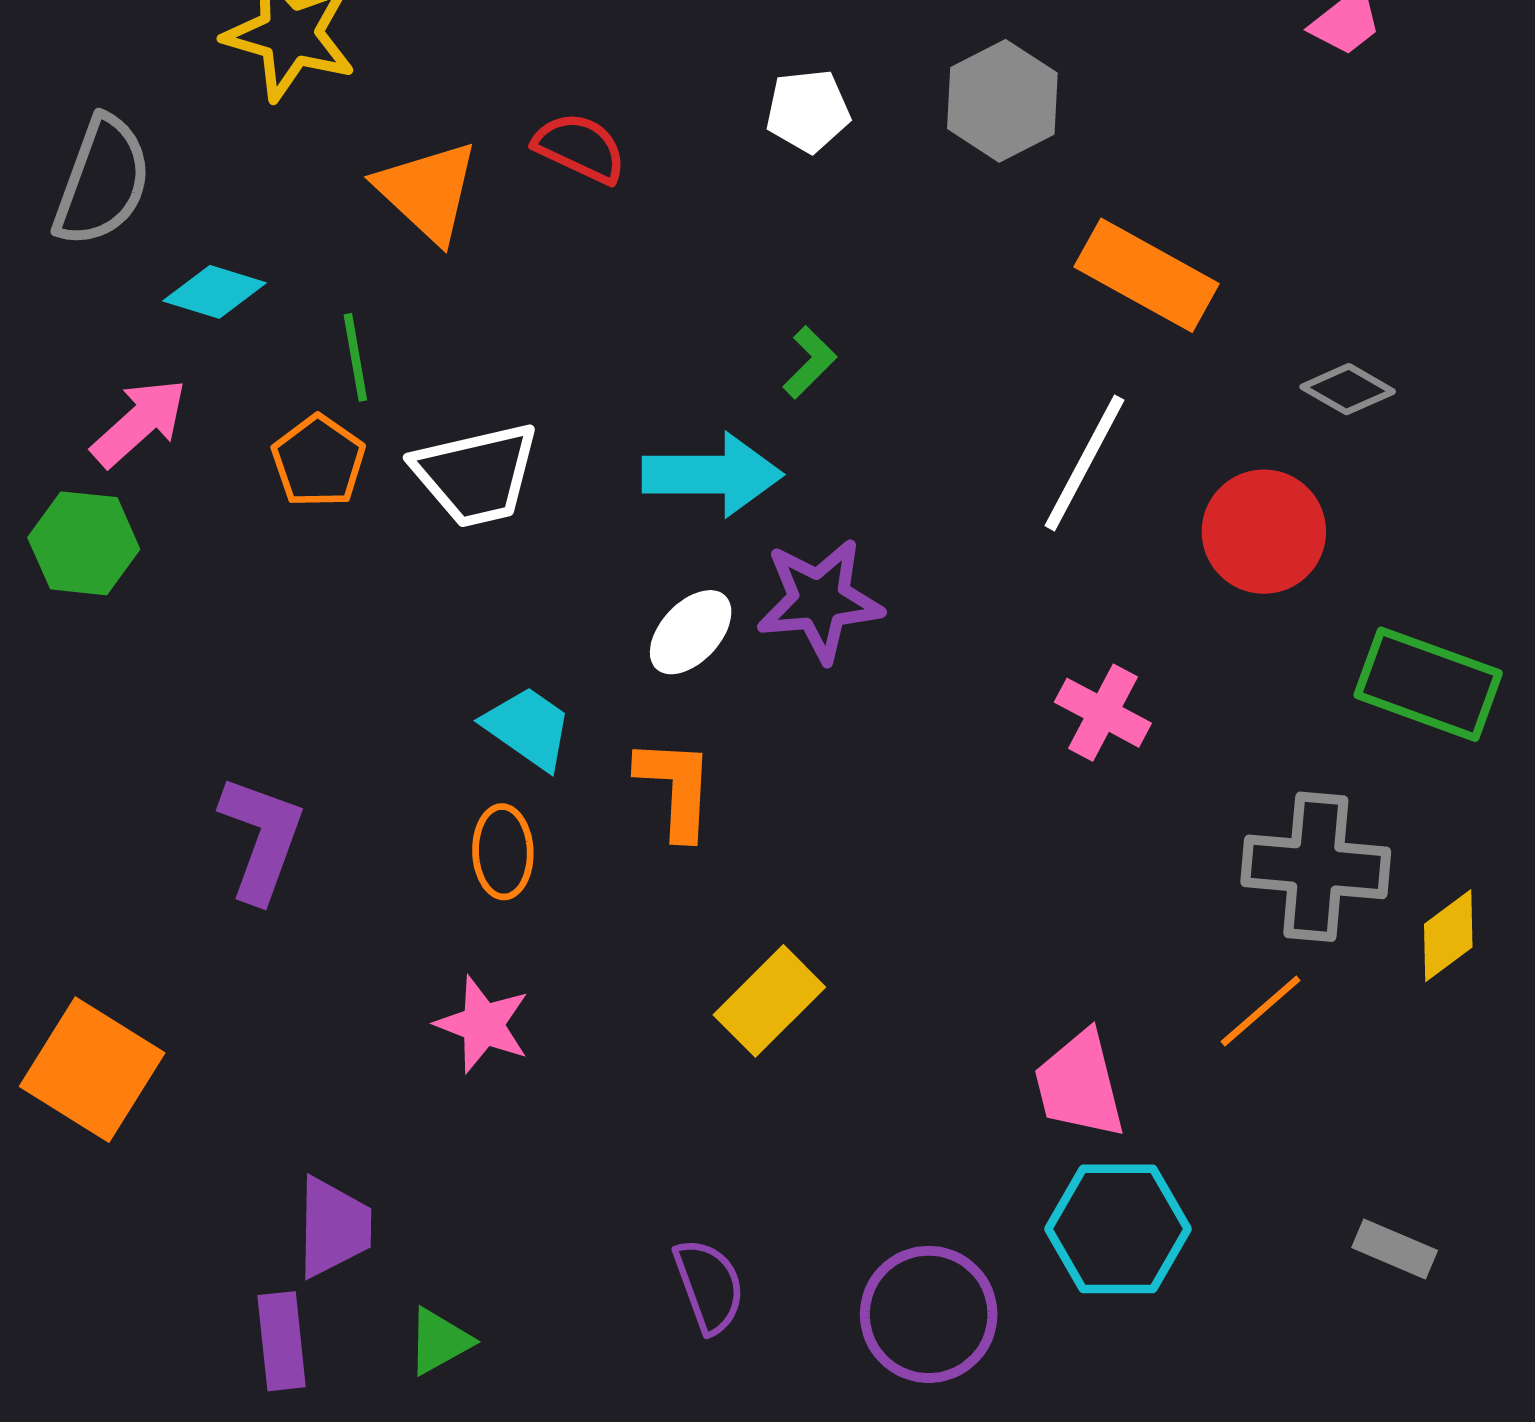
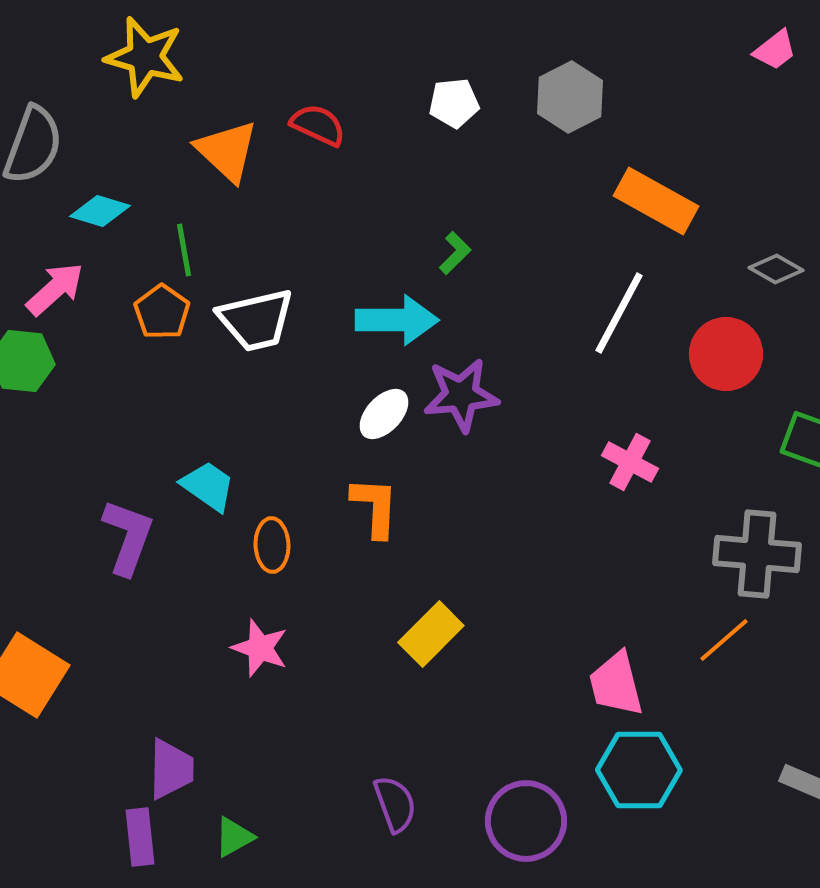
cyan trapezoid: (528, 728) -> (208, 486), moved

